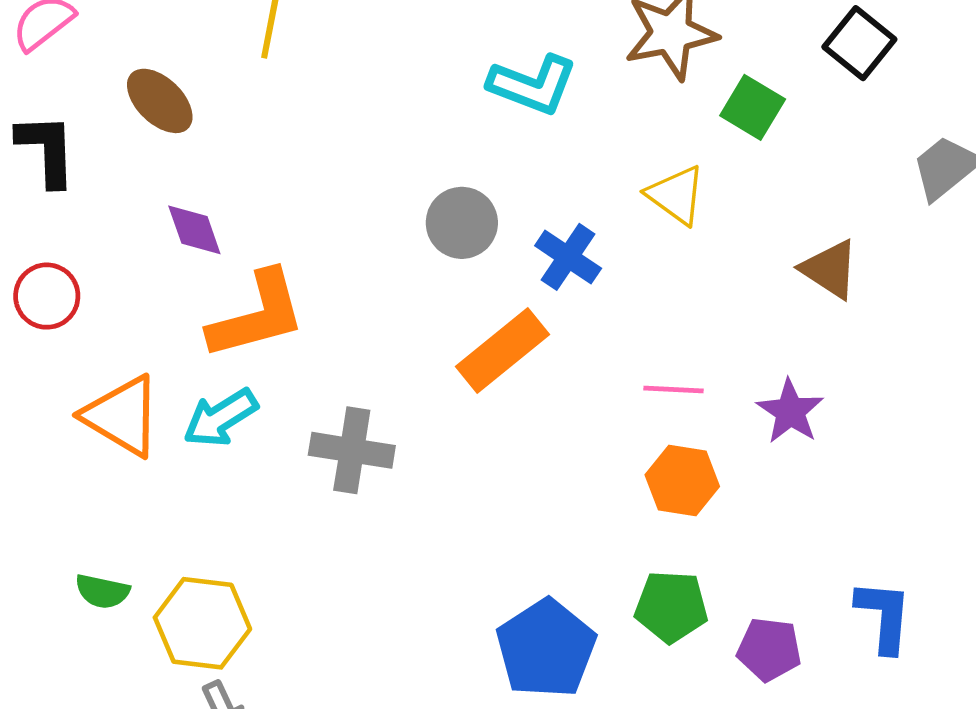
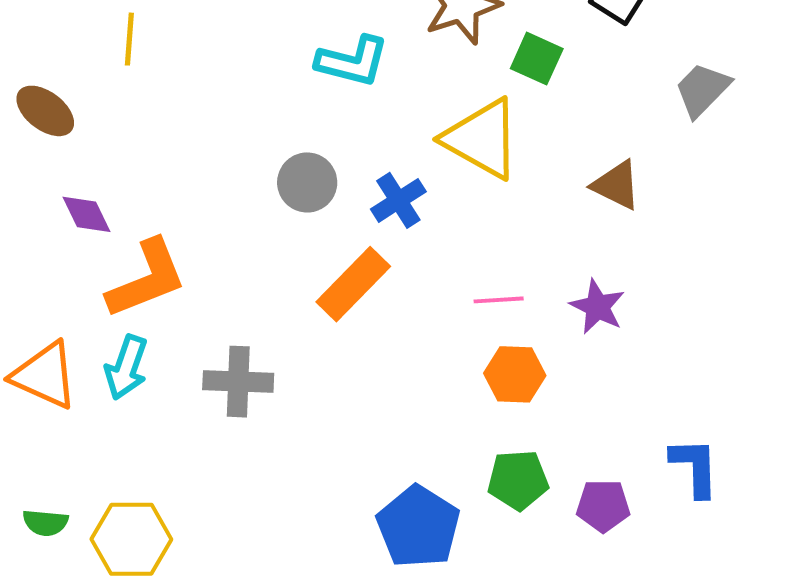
yellow triangle: (676, 195) -> (482, 139), size x1.6
blue cross: (568, 257) -> (398, 200), turned 30
cyan arrow: (220, 418) -> (126, 367), turned -32

